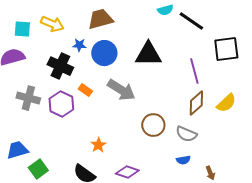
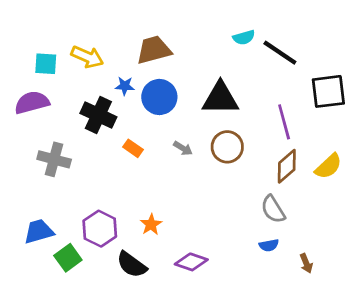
gray arrow: (121, 90) -> (183, 148), size x0.5
purple hexagon: (61, 104) -> (100, 229), moved
brown circle: (153, 125) -> (227, 147), moved
gray semicircle: (186, 134) -> (273, 209), turned 35

